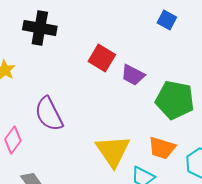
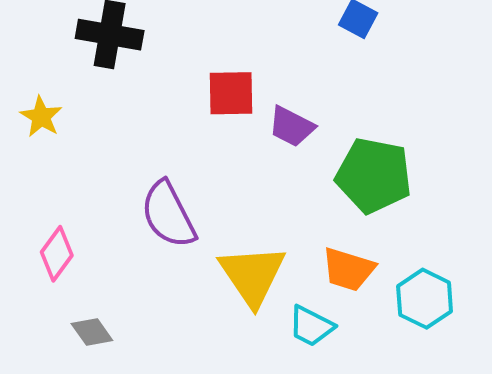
red square: (102, 58) -> (231, 93), turned -32
purple semicircle: (49, 114) -> (168, 215), moved

